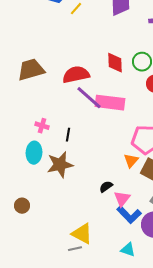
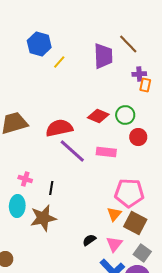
red diamond: (115, 63) -> (98, 116), turned -65
pink rectangle: (110, 103) -> (106, 152), moved, size x0.7
pink triangle: (122, 199) -> (114, 244), moved

